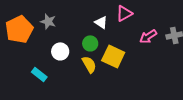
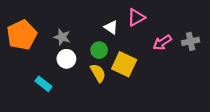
gray star: (48, 21) -> (62, 37), moved

